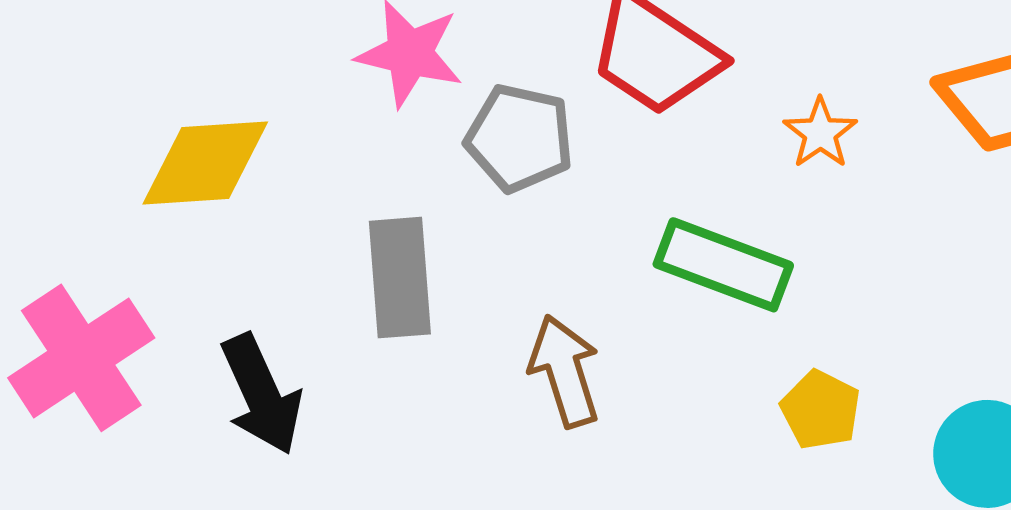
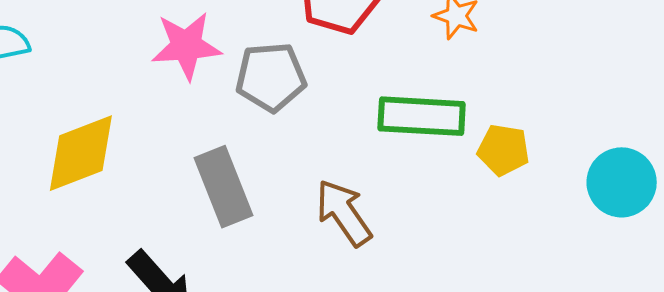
yellow pentagon: (821, 410) -> (503, 150), moved

